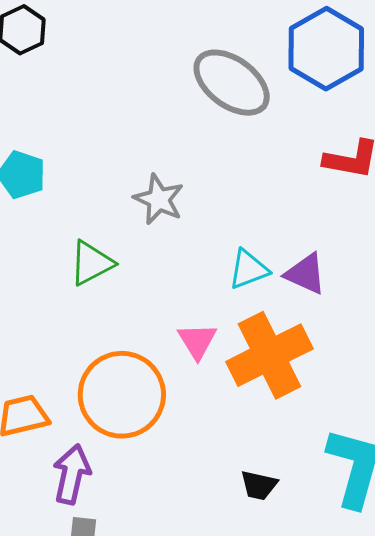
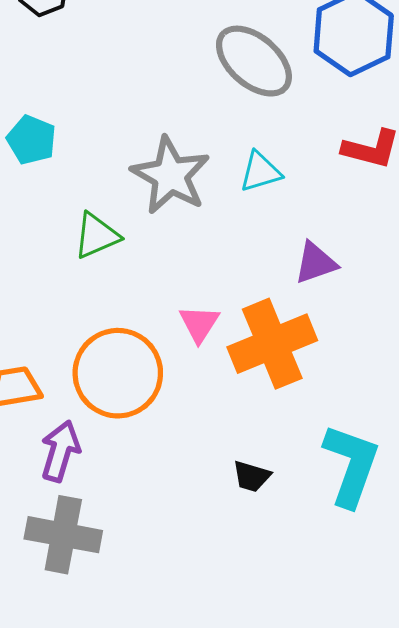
gray star: (159, 199) -> (170, 175), size x1.5
cyan triangle: (249, 269) -> (260, 172), moved
purple triangle: (306, 274) -> (315, 263), turned -48

